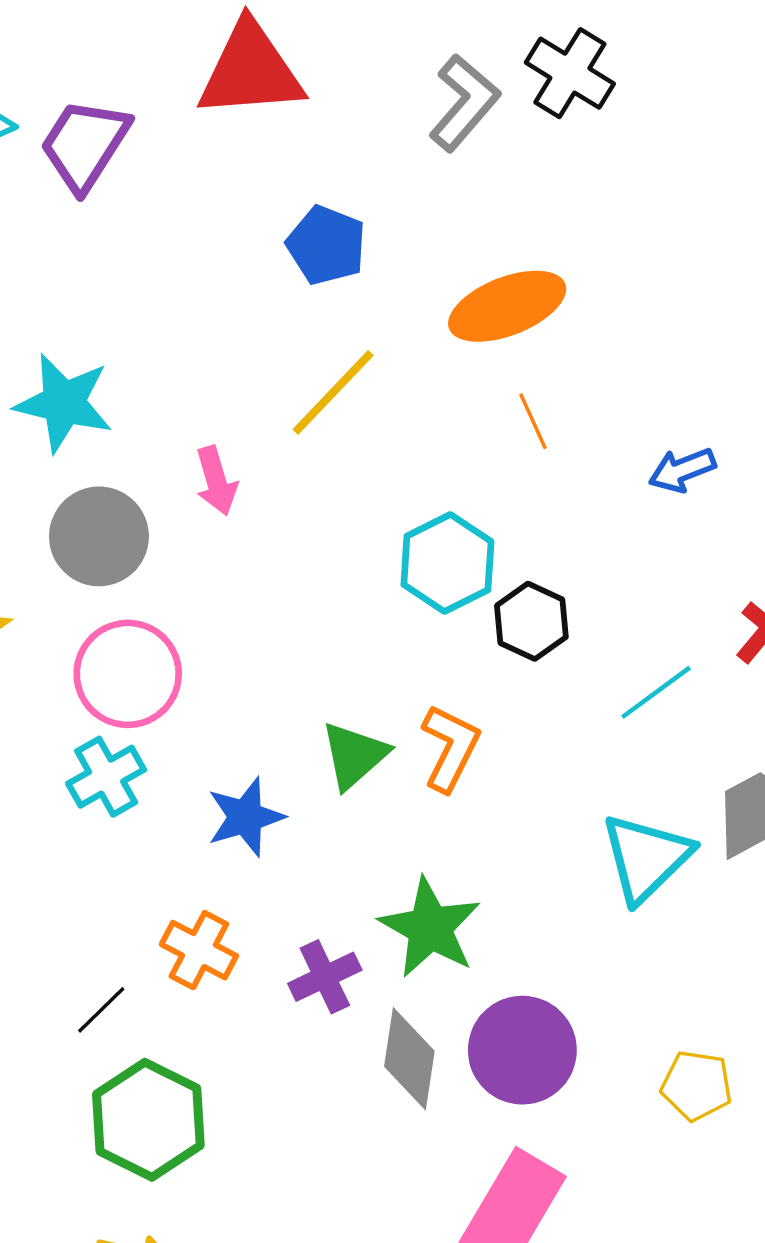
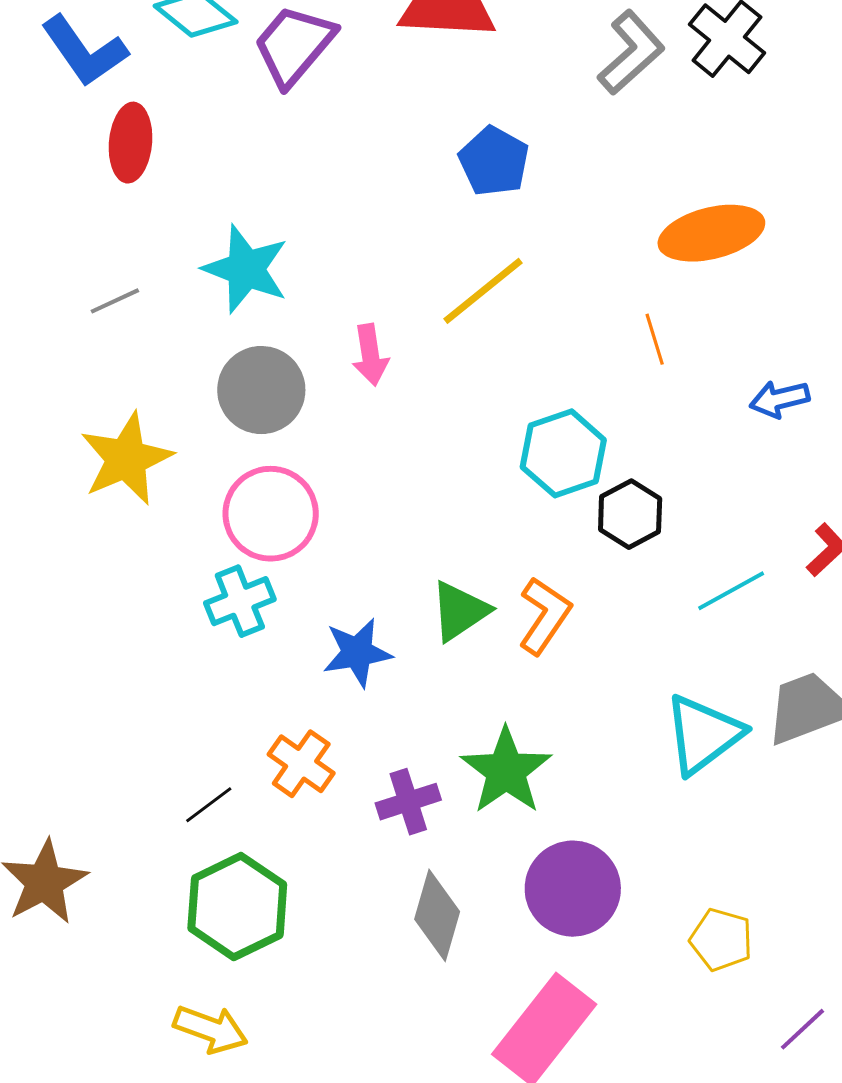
orange ellipse: (507, 306) -> (711, 233), moved
gray diamond: (409, 1059) -> (437, 915), moved

